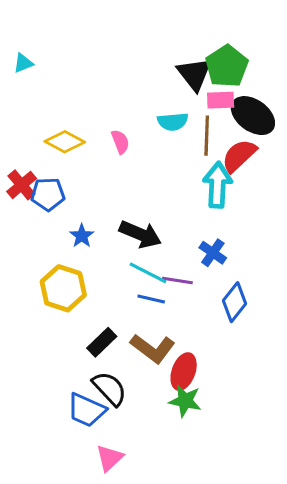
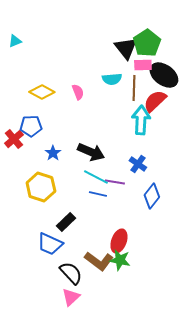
red cross: (22, 185) -> (14, 139), moved
brown L-shape: (153, 348) -> (99, 261), moved
black semicircle: (110, 389) -> (71, 273), moved
blue trapezoid: (86, 410) -> (50, 244), moved

